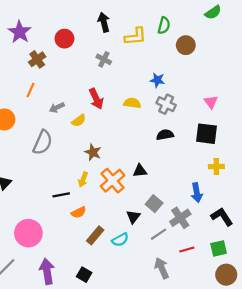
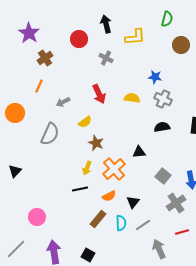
green semicircle: (164, 25) -> (167, 19), moved
red circle: (64, 39) -> (79, 39), moved
yellow semicircle: (79, 121) -> (85, 122), moved
black triangle: (140, 171) -> (139, 152), moved
black line: (61, 195) -> (80, 189), moved
gray square: (154, 204) -> (163, 176), moved
orange semicircle: (79, 212) -> (109, 196), moved
pink circle: (28, 233) -> (37, 217), size x0.7
gray line: (158, 234) -> (143, 225), moved
cyan semicircle: (120, 240) -> (121, 223), turned -63

